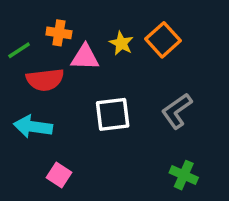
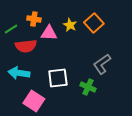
white square: (113, 114) -> (58, 78), moved
pink square: (59, 175) -> (34, 101), size x1.5
green cross: (184, 175) -> (88, 87), moved

